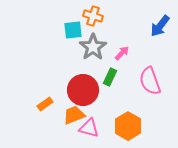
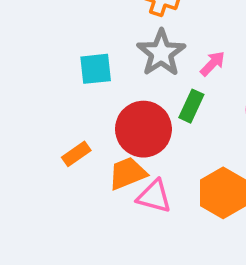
cyan square: (73, 30) -> (96, 69), moved

